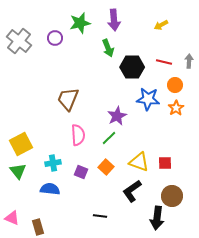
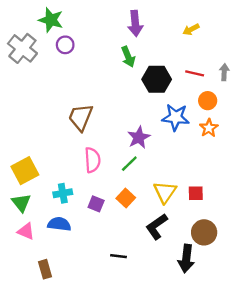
green star: (80, 23) -> (51, 20), moved, turned 30
yellow triangle: (139, 162) -> (165, 192), turned 45
pink triangle: (12, 218) -> (26, 231), moved

